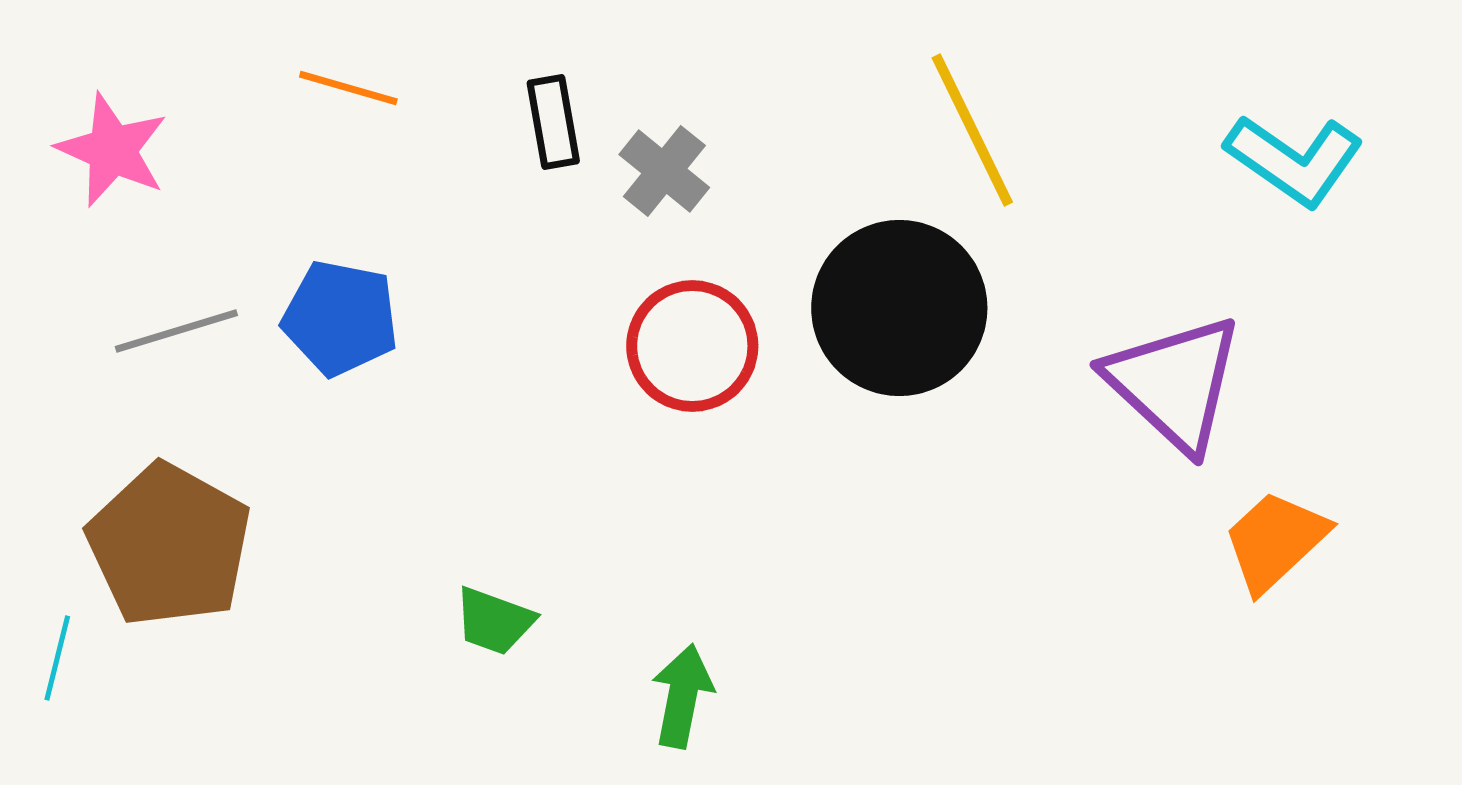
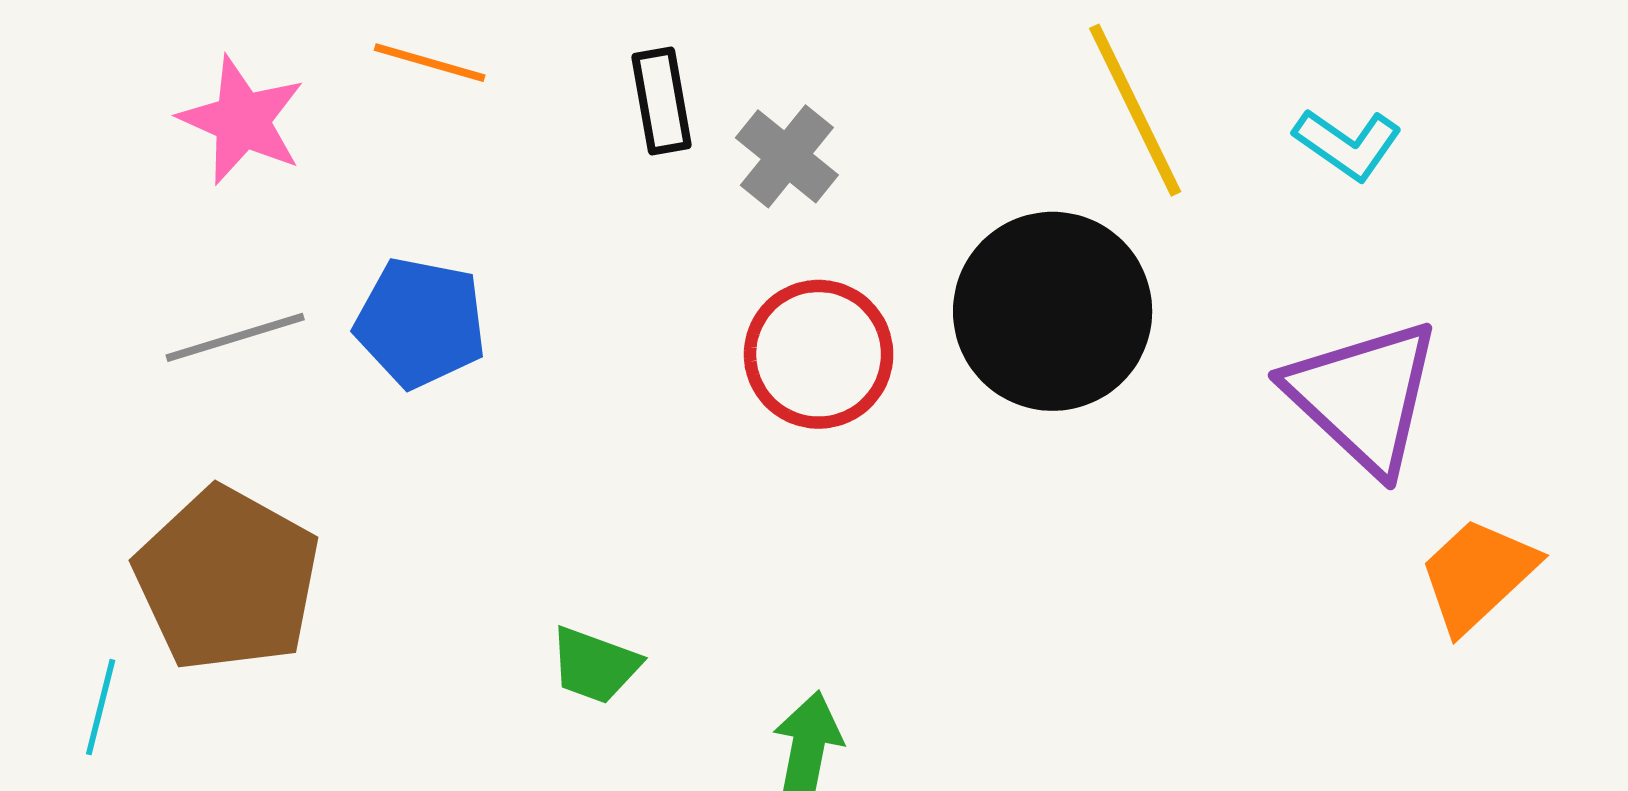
pink star: (112, 150) -> (242, 120), moved
cyan L-shape: (1294, 160) -> (1348, 144), moved, size x0.7

